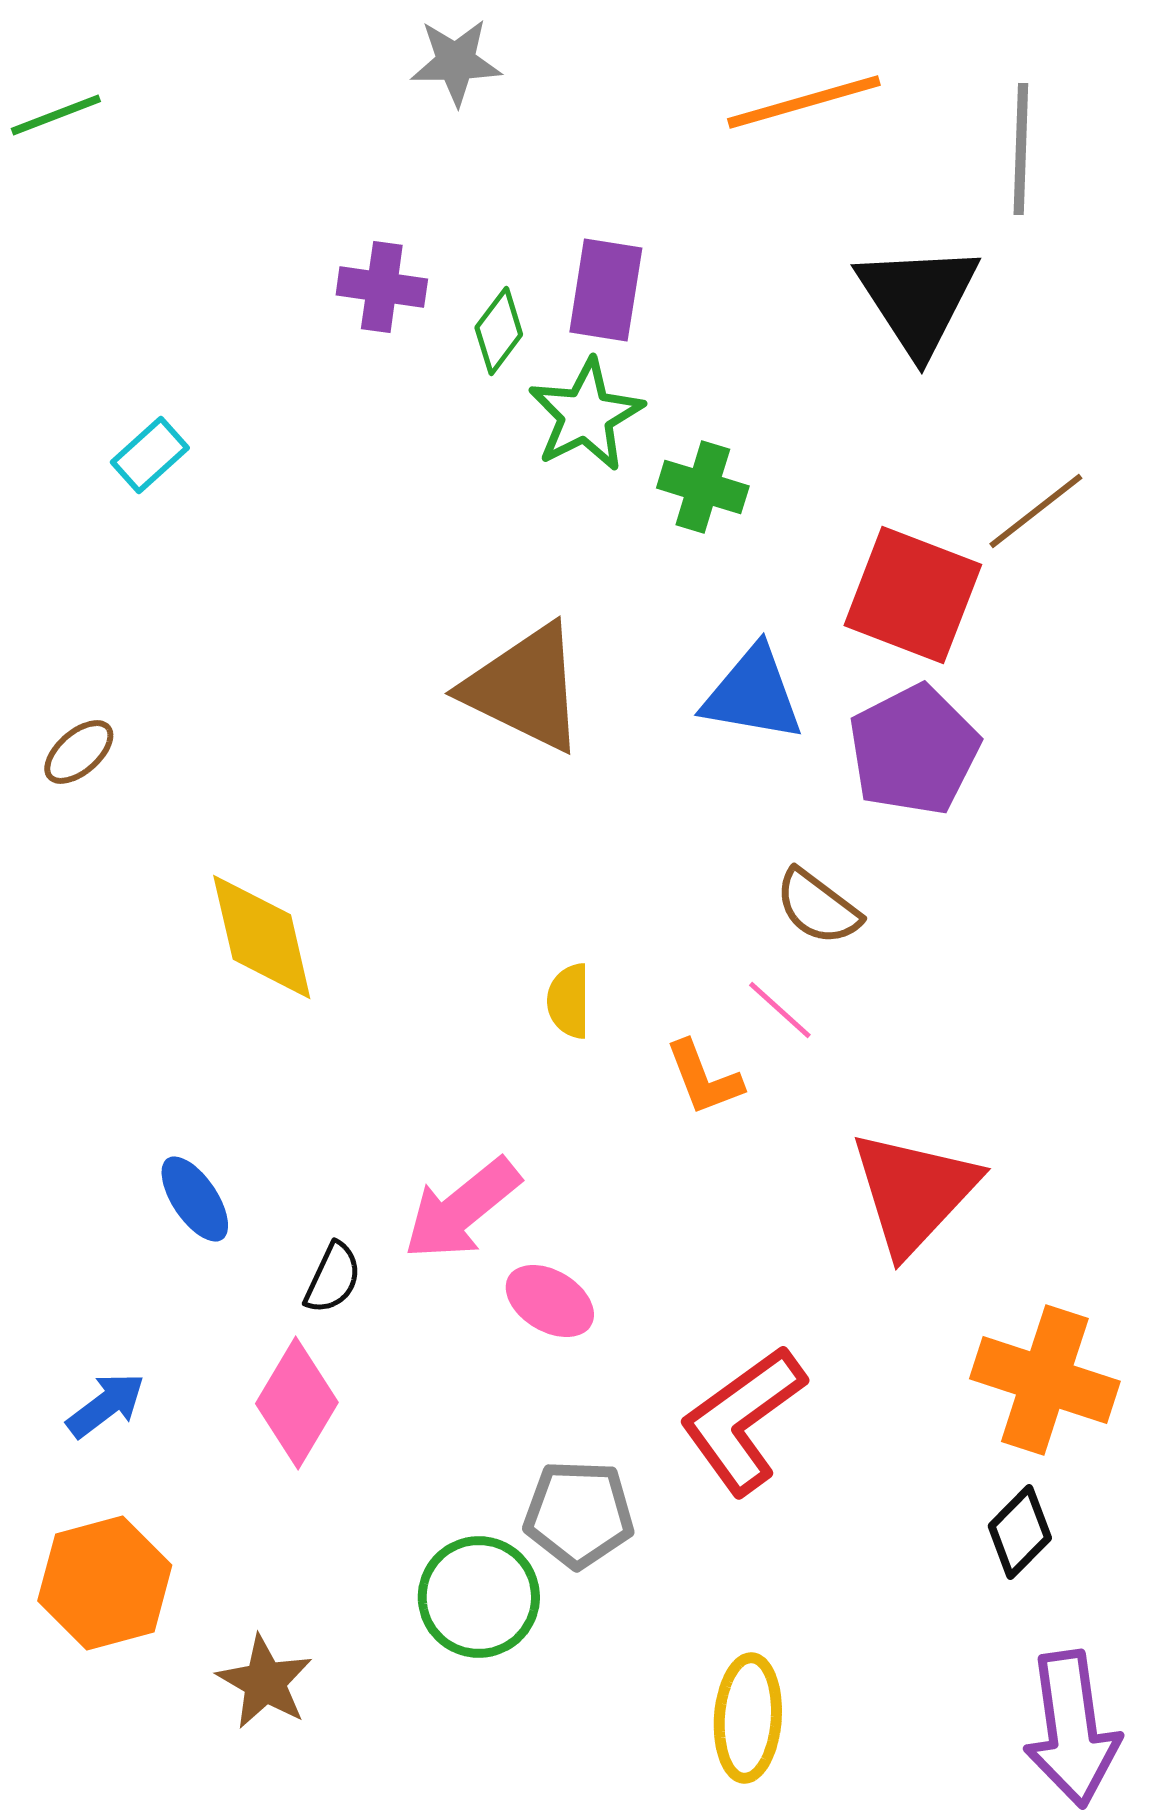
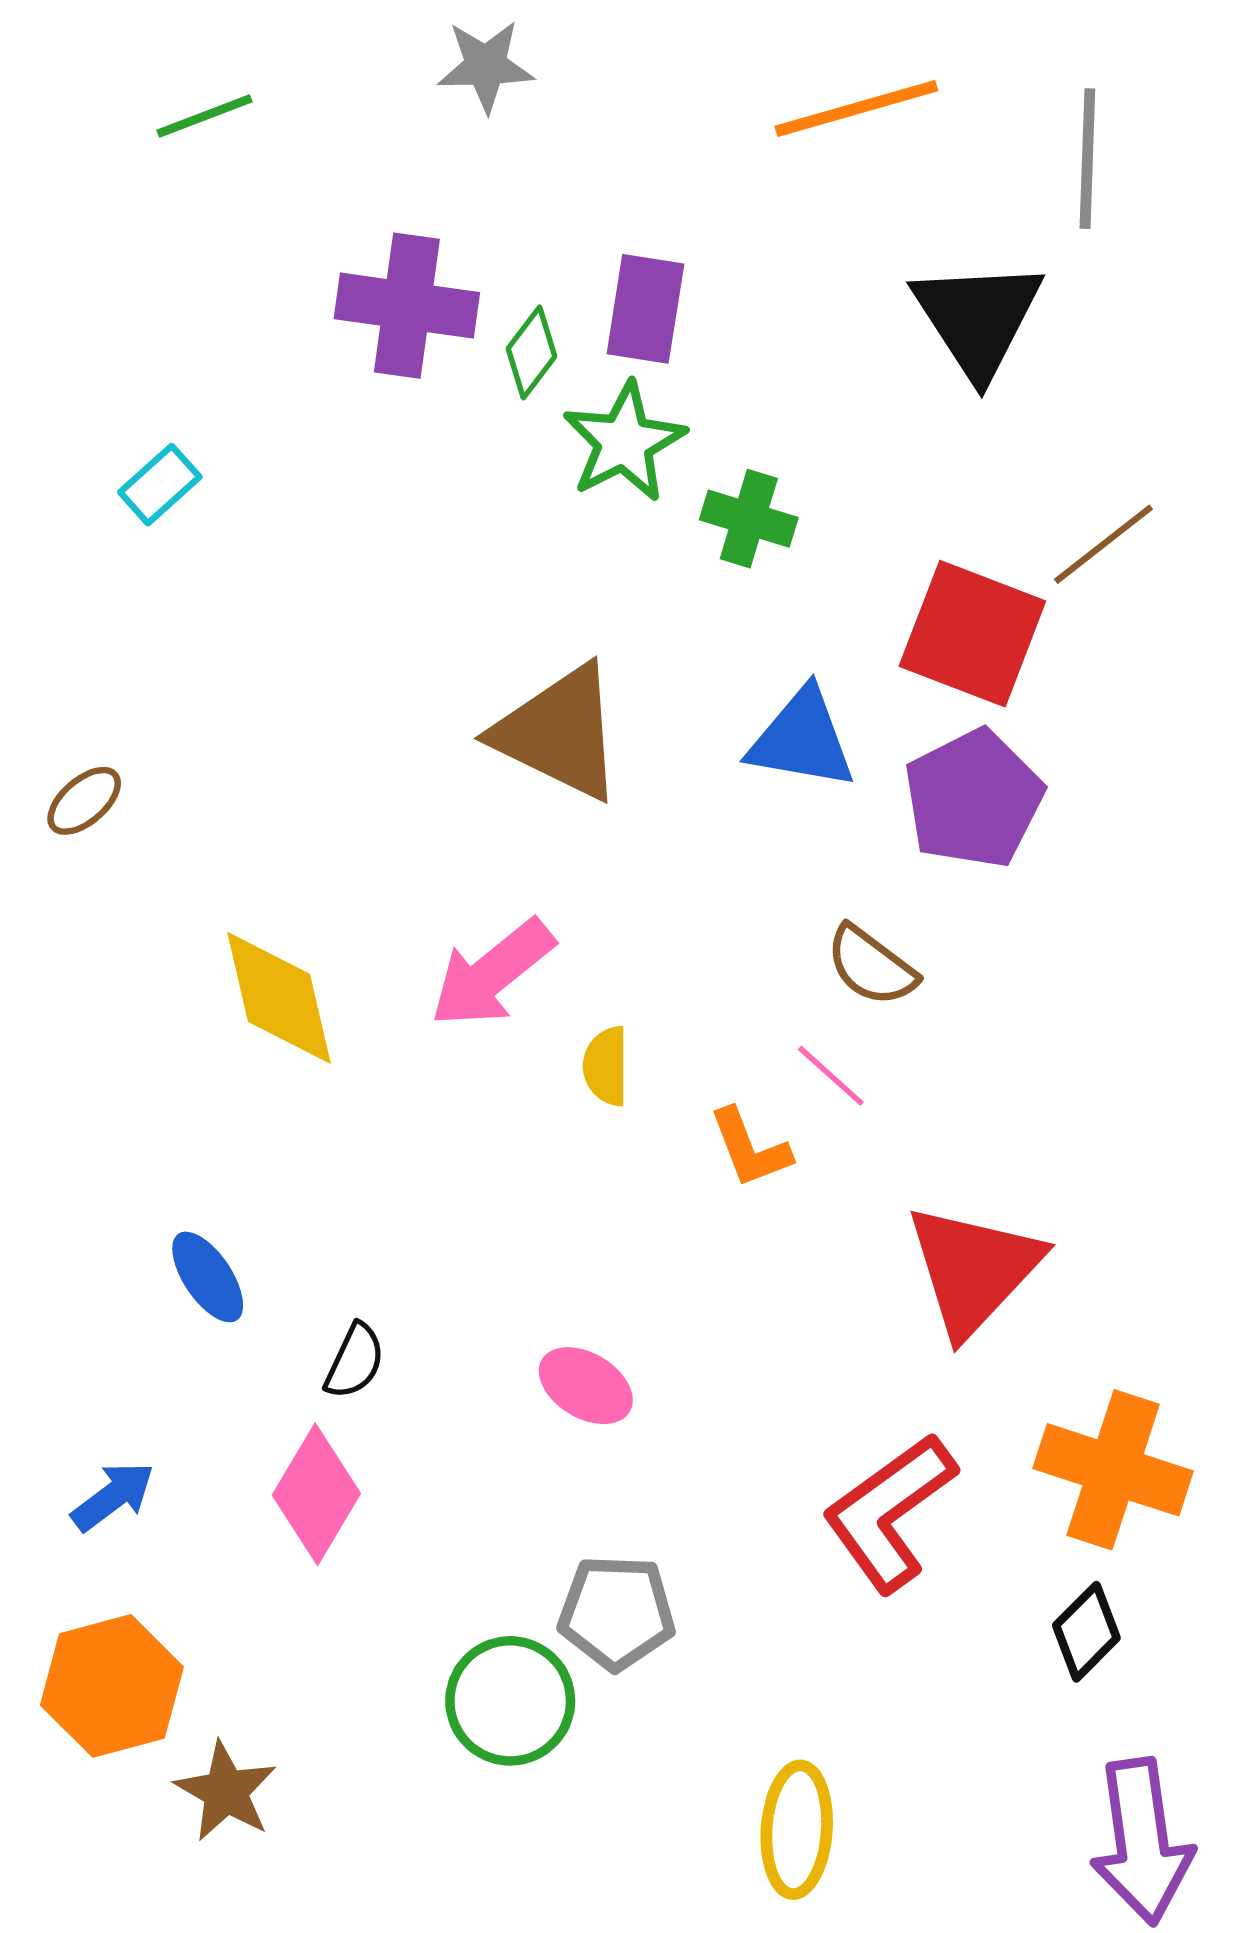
green line: (56, 115) -> (204, 116), moved
purple cross: (382, 287) -> (407, 306), size x1.5
pink arrow: (462, 1209) -> (492, 973), moved
red L-shape: (743, 1420) -> (889, 1512), moved
brown star: (265, 1682) -> (226, 1791), moved

